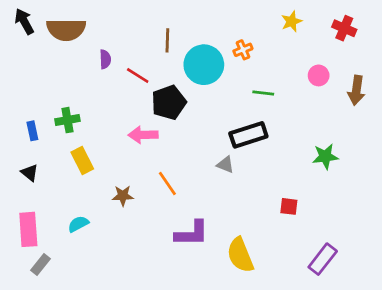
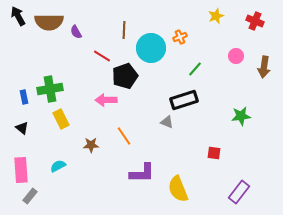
purple semicircle: (105, 59) -> (76, 32), moved, turned 152
green line: (263, 93) -> (195, 69), turned -56
green cross: (67, 120) -> (50, 89), size x1.4

